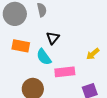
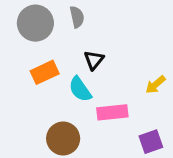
orange rectangle: (21, 46) -> (45, 72), turned -36

